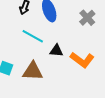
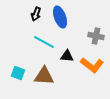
gray cross: (87, 18) -> (96, 36), moved, turned -35

